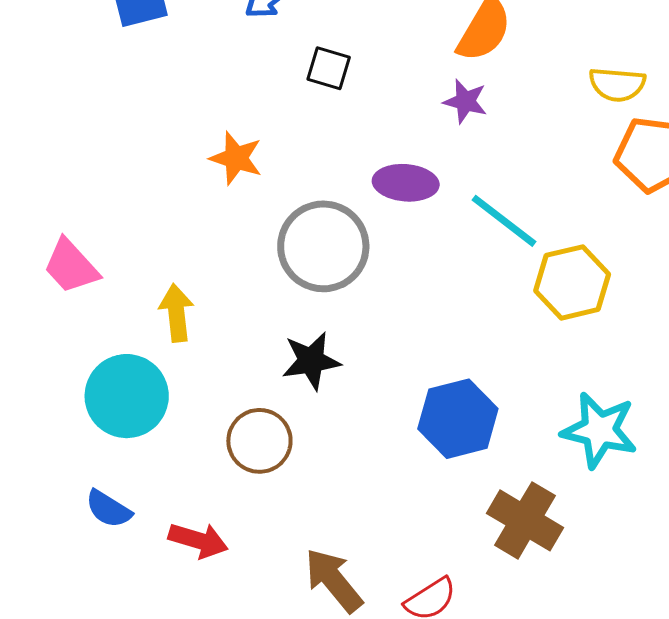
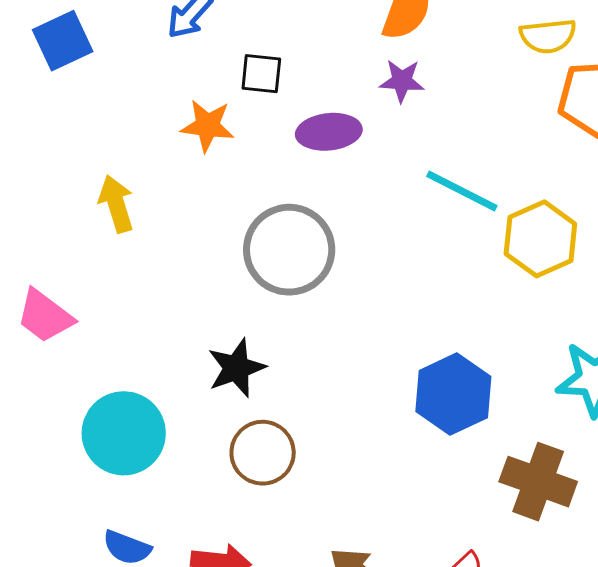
orange star: (236, 158) -> (207, 126), moved
purple ellipse: (406, 183) -> (329, 132), moved
yellow arrow: (176, 313) -> (116, 204), moved
black star: (311, 361) -> (236, 368), moved

